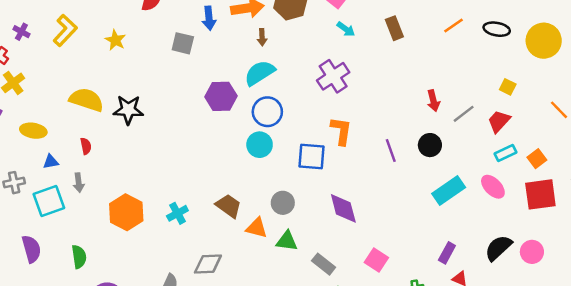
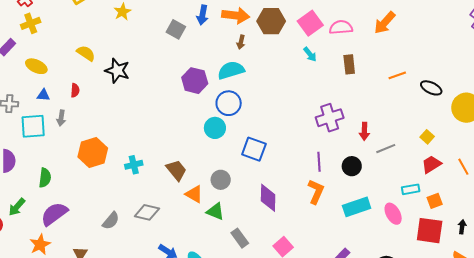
purple cross: (333, 76) -> (330, 118), moved
yellow semicircle: (87, 100) -> (86, 53), size x0.7
red trapezoid: (499, 121) -> (431, 164), moved
orange L-shape: (341, 131) -> (316, 192), moved

